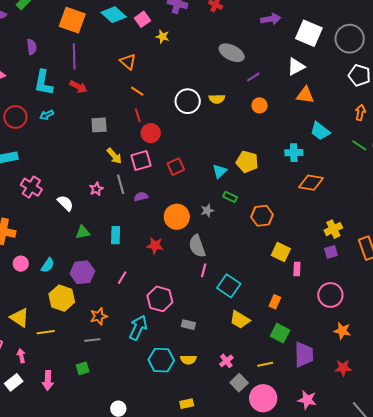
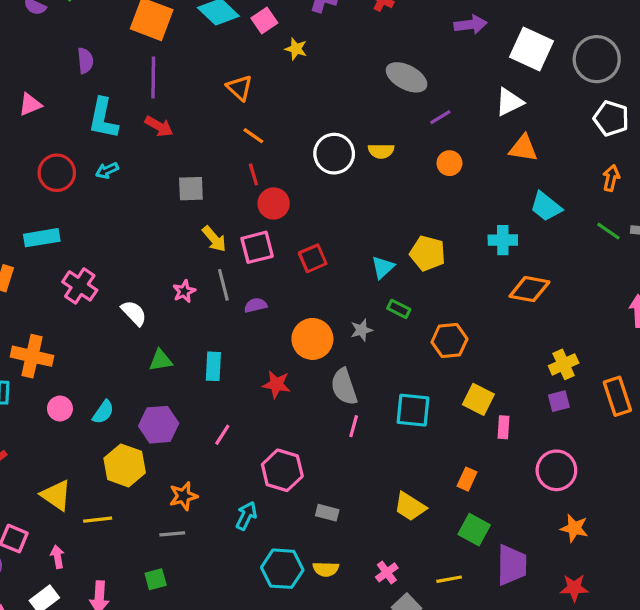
cyan square: (229, 286) -> (413, 410), moved, turned -30
cyan arrow: (138, 328) -> (246, 516), size x0.7

